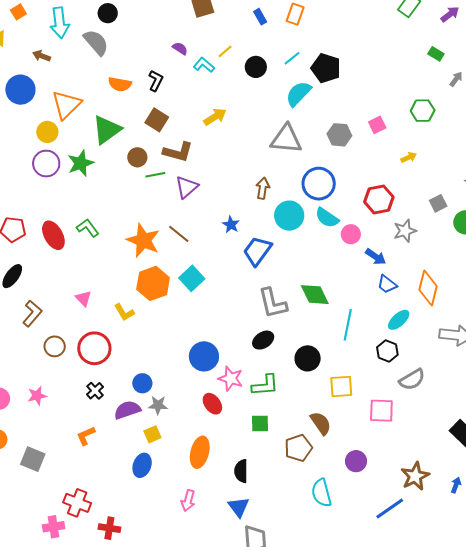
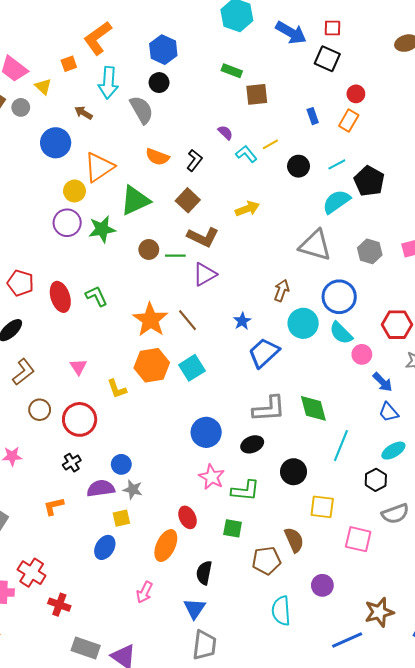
brown circle: (137, 157) -> (149, 249), moved
gray L-shape: (273, 303) -> (269, 409), turned -92
blue circle: (204, 356) -> (206, 432), moved
red ellipse: (212, 404) -> (188, 517), moved

